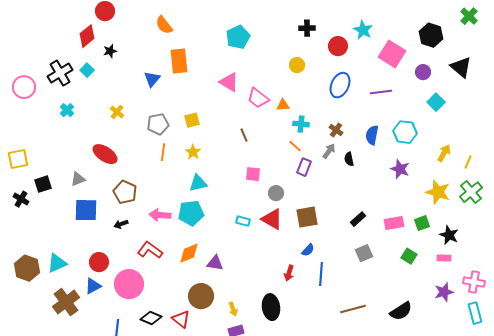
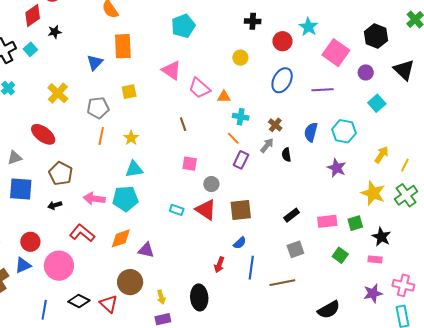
yellow cross: (117, 112) -> (58, 93), size x1.5
yellow square: (192, 120) -> (129, 92), moved
brown line: (353, 309) -> (282, 283), moved

